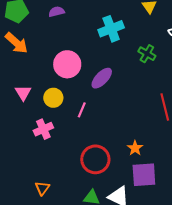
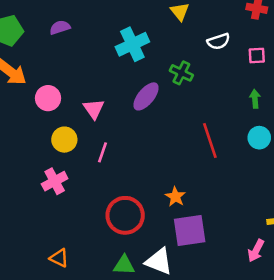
pink circle: (67, 64) -> (48, 98), moved, size x0.7
purple ellipse: (102, 78) -> (146, 96), moved
pink triangle: (23, 93) -> (94, 109), moved
orange triangle: (42, 188) -> (59, 258), turned -35

